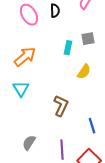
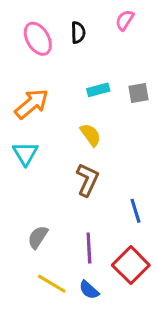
gray square: (88, 39) -> (139, 93), moved
cyan rectangle: (68, 48) -> (98, 90), turned 64
yellow semicircle: (84, 72) -> (91, 135), moved, turned -70

